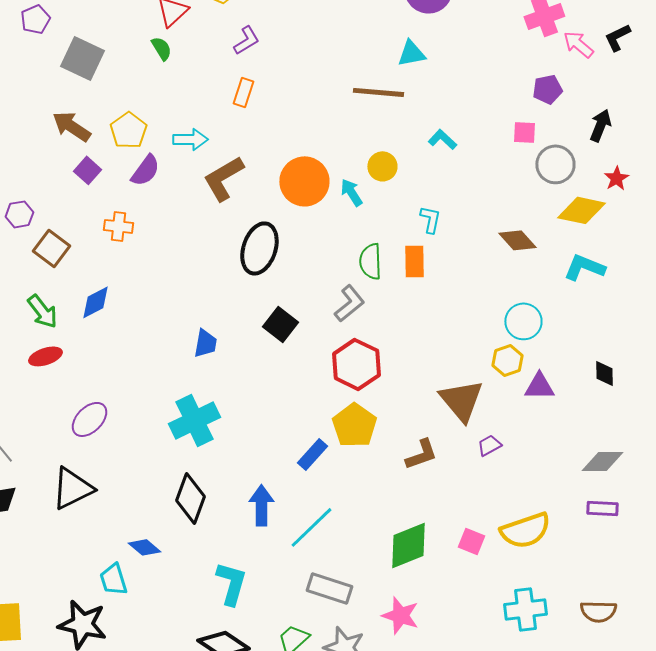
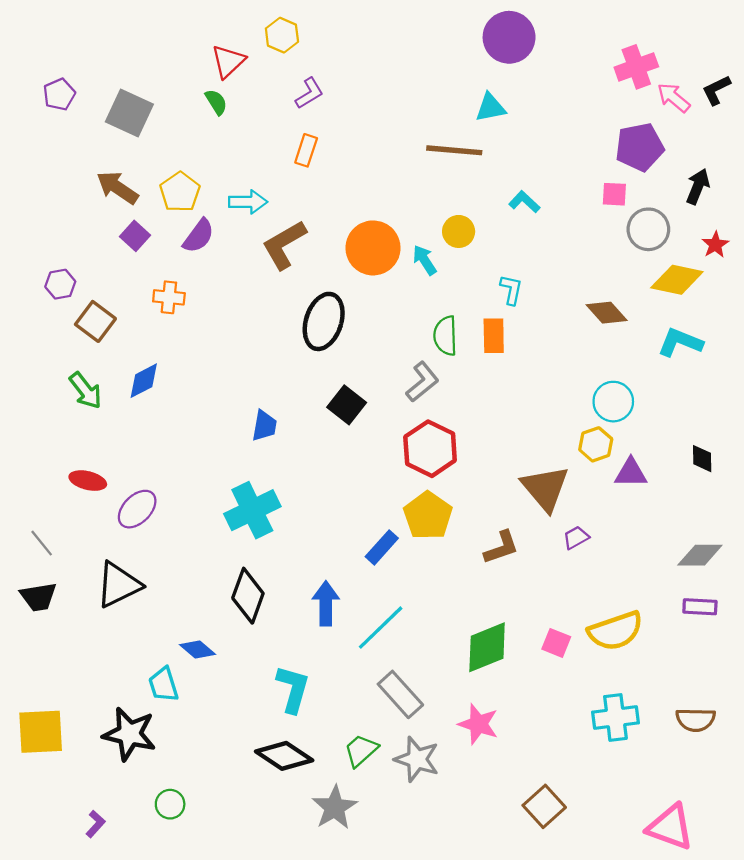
purple pentagon: (35, 19) -> (59, 94), moved
purple pentagon: (547, 89) -> (640, 147), size x1.5
red ellipse: (45, 356) -> (88, 481), moved, turned 32
gray rectangle: (329, 588) -> (400, 694), turned 30

